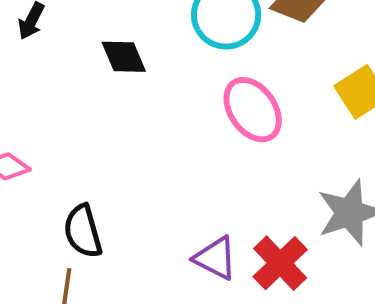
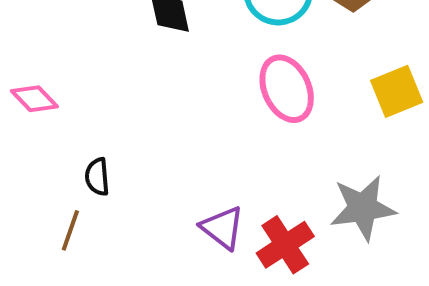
black semicircle: (83, 231) -> (97, 177), size x0.7

